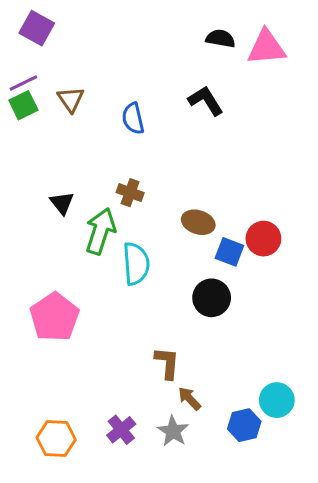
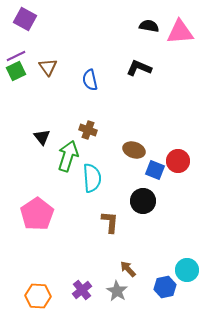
black L-shape: (206, 101) -> (139, 68), turned -35
brown L-shape: (167, 363) -> (110, 222), moved

